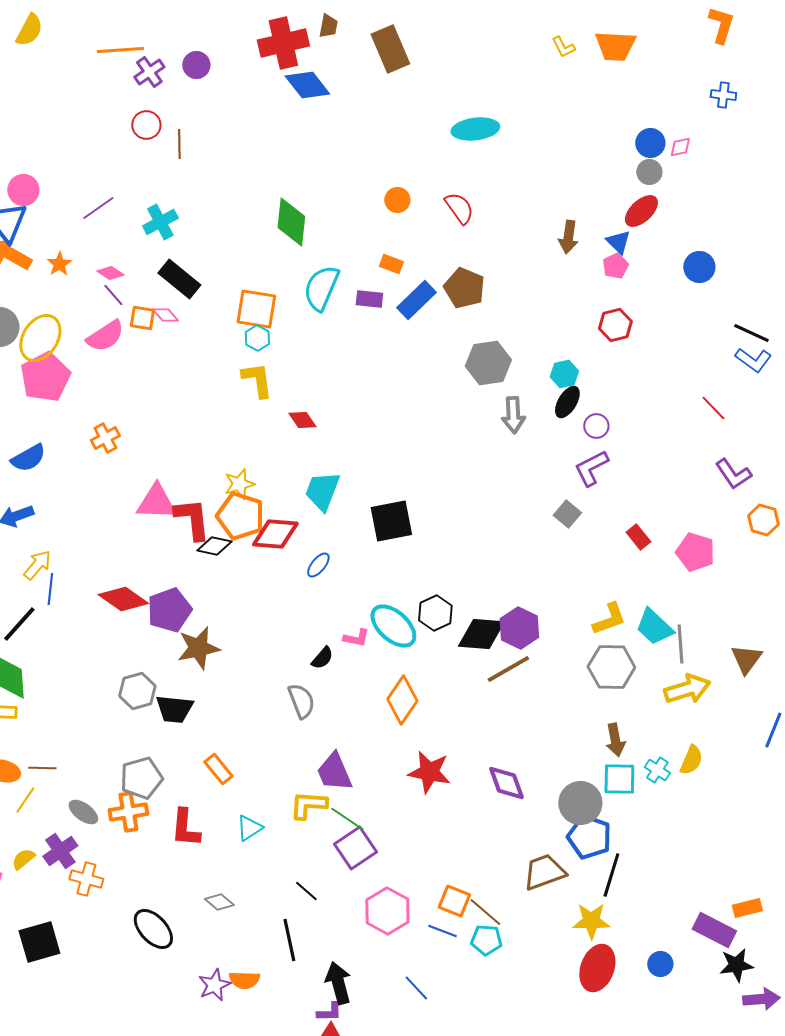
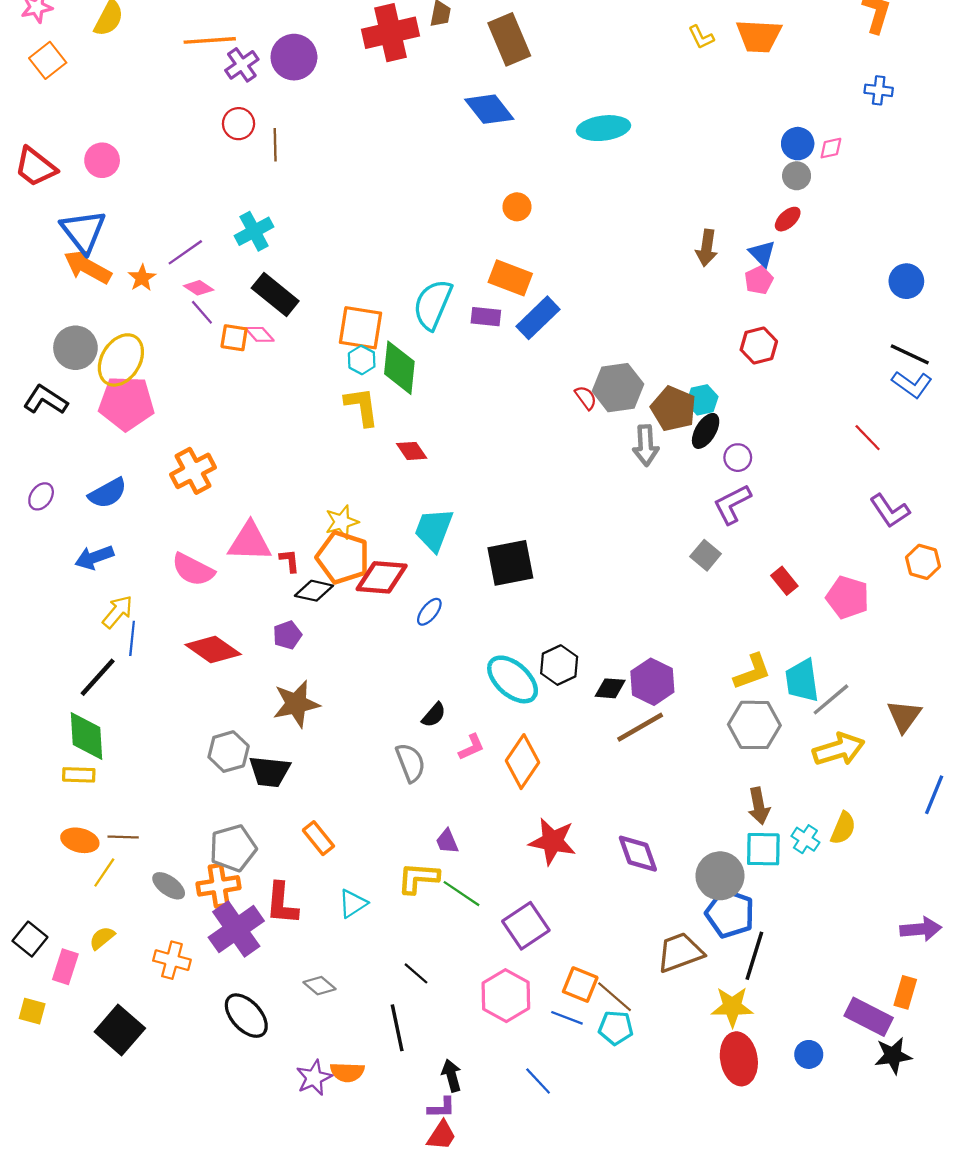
purple circle: (196, 65) -> (294, 57), size x1.5
blue diamond: (307, 85) -> (489, 109), moved
pink circle: (23, 190) -> (102, 160), moved
purple line: (98, 208) -> (185, 252), moved
red semicircle: (459, 208) -> (586, 398), moved, size x0.7
red ellipse: (641, 211) -> (788, 219), size x0.7
green diamond: (291, 222) -> (399, 368), moved
orange rectangle: (391, 264) -> (510, 278), size x1.6
blue circle: (699, 267) -> (906, 281), moved
brown pentagon: (464, 288) -> (673, 409), moved
pink semicircle: (105, 336) -> (193, 570), moved, turned 60
pink pentagon: (45, 377) -> (126, 403), turned 30
orange cross: (105, 438) -> (193, 471), size x1.4
red L-shape: (192, 519) -> (290, 561), size x0.5
purple pentagon: (169, 610) -> (287, 635), moved, size x0.6
cyan trapezoid: (654, 627) -> (802, 681), turned 39
black diamond: (481, 634) -> (610, 688), size x0.6
pink L-shape: (356, 638) -> (471, 747), moved, turned -36
gray line: (680, 644) -> (831, 699), turned 54
purple trapezoid: (334, 772) -> (447, 841), size x0.6
purple square: (355, 848) -> (526, 926), moved
purple cross: (60, 851) -> (236, 929), moved, size x1.4
orange rectangle: (747, 908) -> (905, 992), turned -60
black square: (39, 942) -> (120, 1030), turned -33
red ellipse: (597, 968) -> (739, 1059), turned -30
black arrow: (338, 983) -> (452, 1076), size x0.7
purple arrow: (761, 999) -> (921, 929), moved

